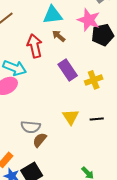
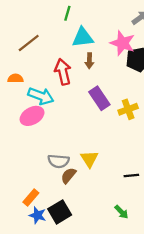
brown arrow: (59, 36) -> (89, 61), turned -128
yellow triangle: (71, 117) -> (89, 159), moved
black line: (97, 119) -> (131, 176), moved

